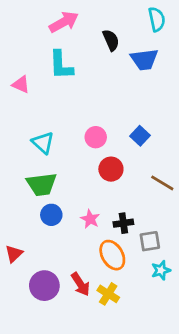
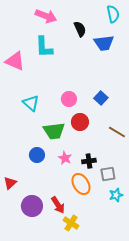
pink arrow: (64, 22) -> (46, 16), turned 50
pink triangle: (21, 84) -> (15, 61), size x1.5
green trapezoid: (42, 184) -> (54, 131), moved
yellow cross: (108, 294) -> (71, 223), moved

